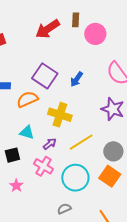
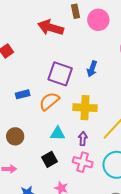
red arrow: (48, 29) -> (51, 28), turned 65
purple arrow: (50, 144) -> (83, 139), turned -32

